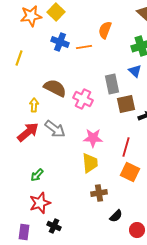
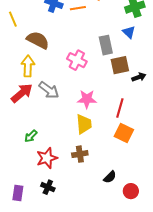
yellow line: (19, 58) -> (13, 19), turned -42
brown semicircle: (55, 88) -> (38, 40), moved
yellow arrow: (34, 105) -> (28, 66), size x1.5
brown cross: (99, 193) -> (80, 154), moved
red star: (40, 203) -> (47, 158), moved

